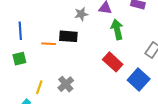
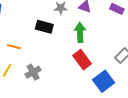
green arrow: (117, 29) -> (80, 32), moved
orange line: (49, 44) -> (14, 47), moved

